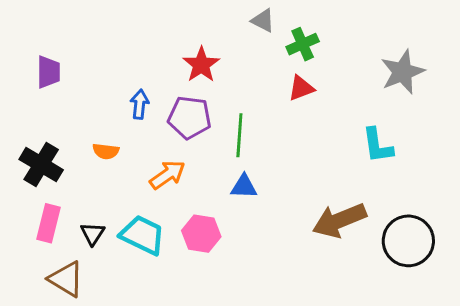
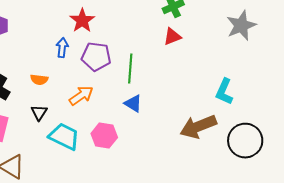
red star: (201, 65) -> (82, 21), moved
cyan L-shape: (378, 145) -> (224, 92), moved, turned 32
blue triangle: (244, 187) -> (133, 104), turned 30
black triangle: (93, 234) -> (39, 113), moved

